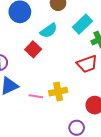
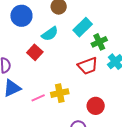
pink line: (36, 96) -> (38, 98), turned -32

